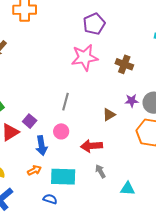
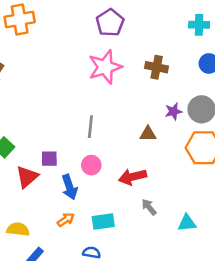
brown triangle: (109, 115) -> (148, 134), turned 40
purple square: (30, 121) -> (49, 159), turned -32
cyan rectangle: (63, 177) -> (103, 222), size x0.7

